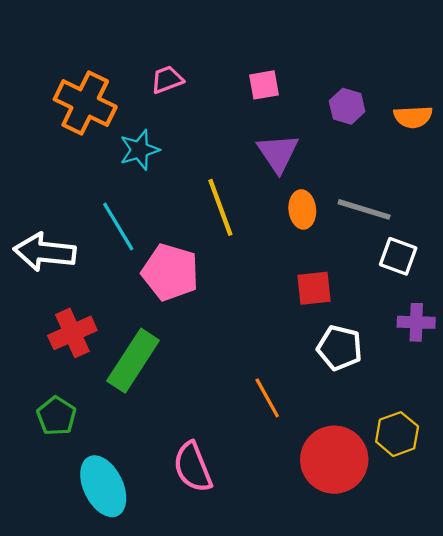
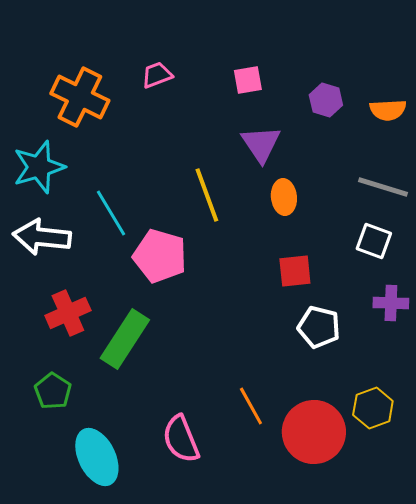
cyan star: (139, 150) -> (39, 167), moved, size x1.4
gray line: (364, 209) -> (383, 187), moved
orange line: (267, 398) -> (251, 406), moved

